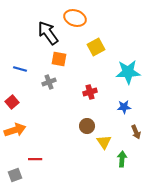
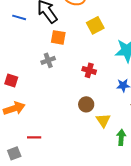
blue line: (20, 69) -> (19, 17), moved
red cross: (90, 92) -> (89, 70), turned 32
red square: (12, 102) -> (11, 80), turned -32

